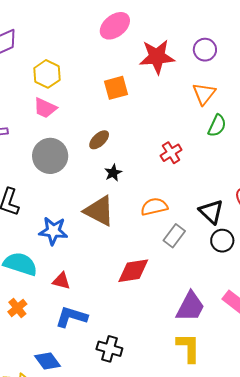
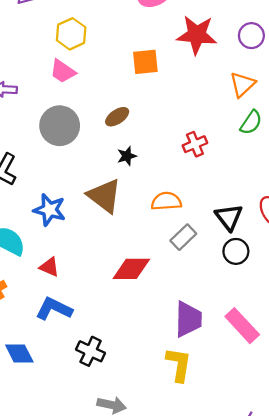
purple trapezoid: (190, 307) -> (188, 319), turned -36

